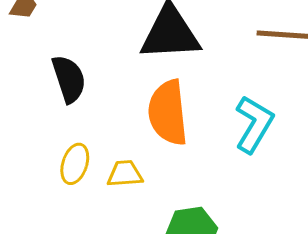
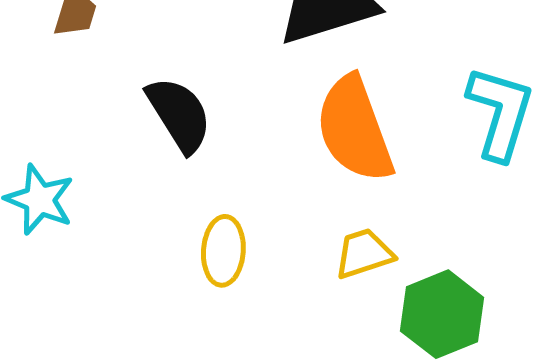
yellow trapezoid: (125, 174) -> (364, 254), moved

